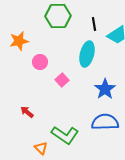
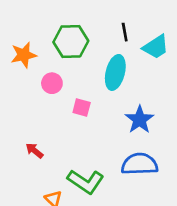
green hexagon: (58, 16) -> (71, 41), moved
pink square: (62, 80) -> (82, 107), turned -32

